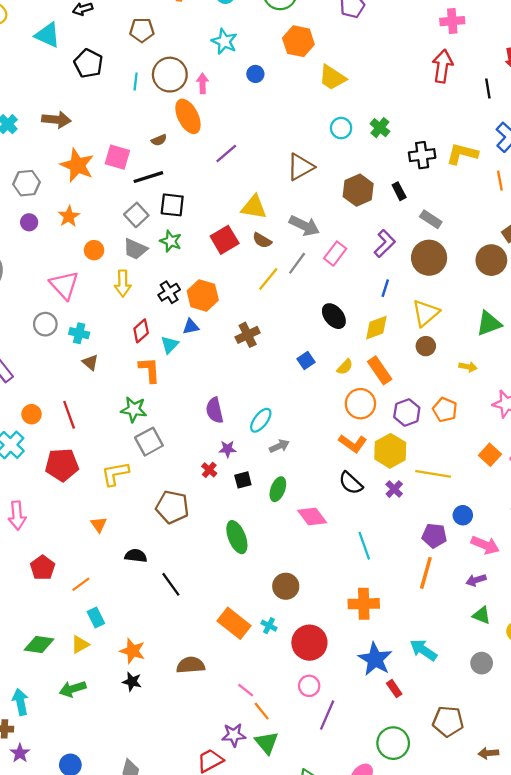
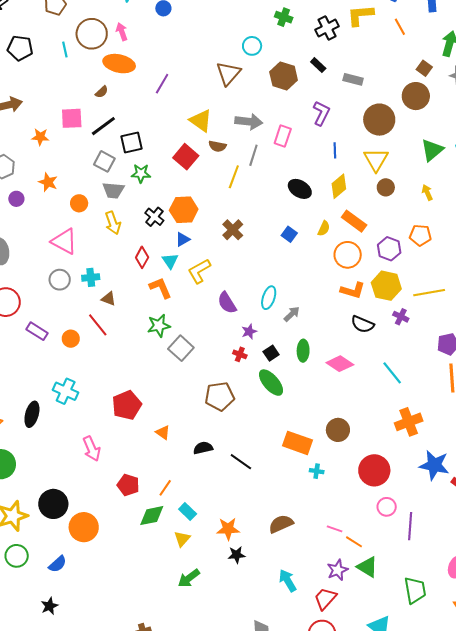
orange ellipse: (188, 116) -> (119, 64), turned -32
cyan circle: (341, 128) -> (252, 46), moved
orange star: (77, 165) -> (40, 137), size x0.6
yellow triangle: (254, 207) -> (201, 121), turned 45
brown circle: (429, 258) -> (379, 120), moved
yellow arrow: (468, 367) -> (427, 192), turned -105
orange circle: (32, 414) -> (71, 339), moved
red line: (69, 415) -> (98, 325), moved
red pentagon: (62, 465) -> (127, 405), moved
yellow L-shape: (115, 474) -> (199, 271), moved
green ellipse: (237, 537) -> (271, 383), moved
orange rectangle: (234, 623) -> (298, 443), moved
cyan cross: (269, 626) -> (317, 471), moved
green diamond: (39, 645) -> (152, 516), moved
cyan arrow: (20, 702) -> (288, 581), moved

